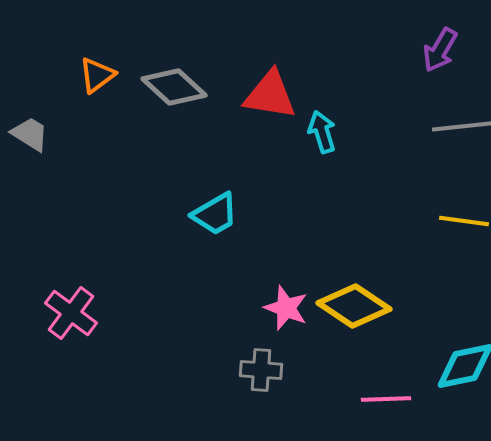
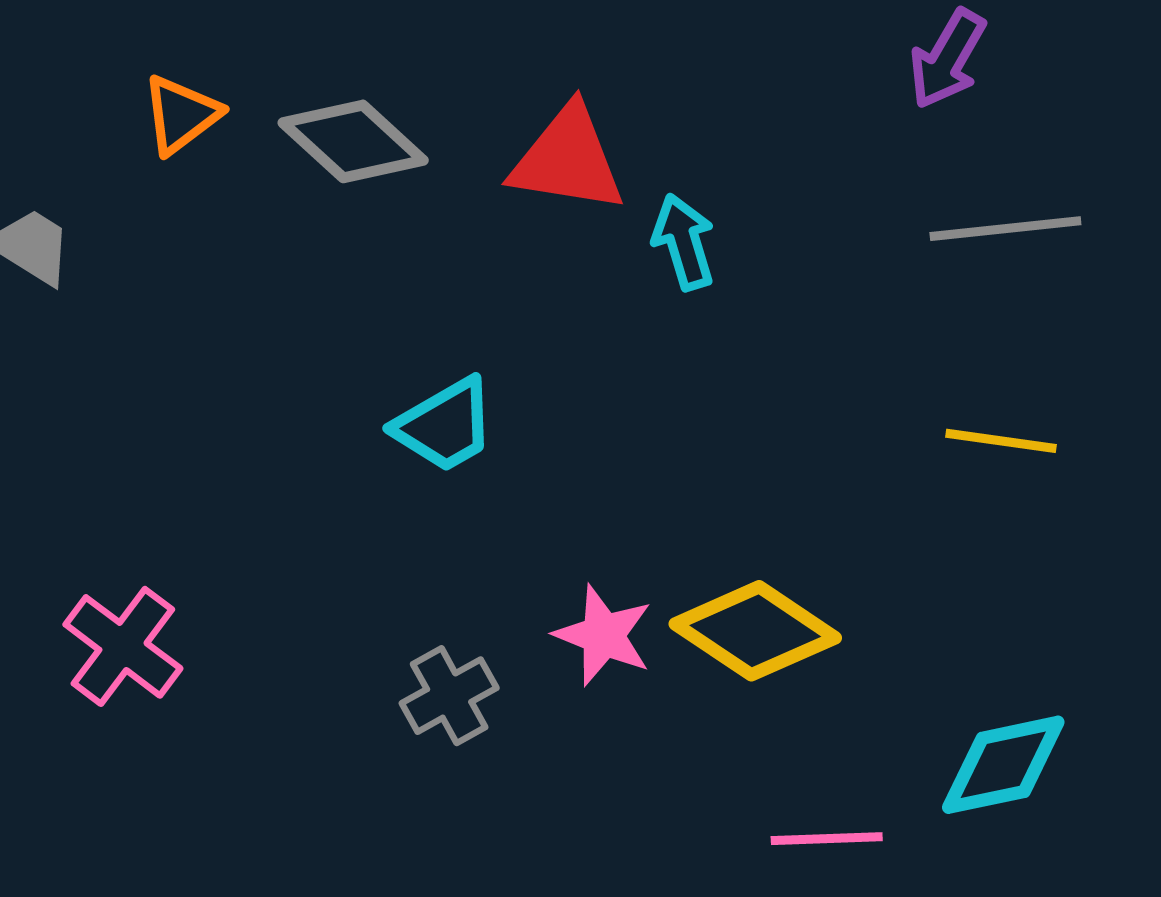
gray cross: (261, 370) -> (449, 696), moved, turned -33

